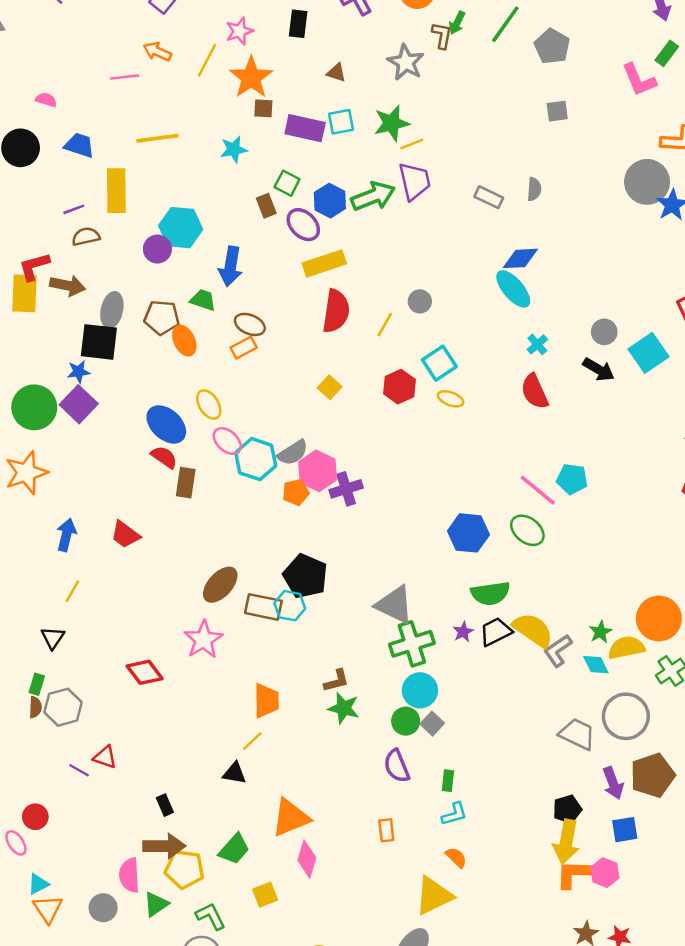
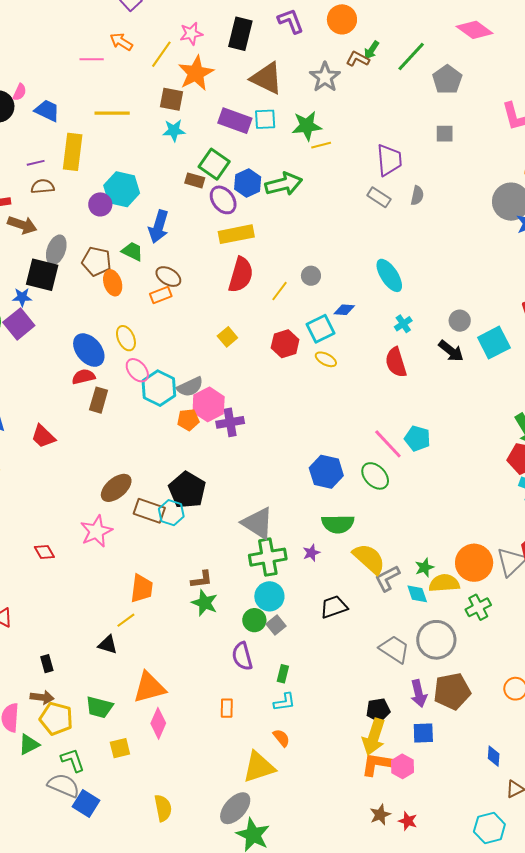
black rectangle: (298, 24) -> (240, 34), size x1.4
brown L-shape: (442, 36) -> (358, 59), turned -80
brown triangle: (336, 73) -> (267, 78), size x2.0
pink semicircle: (46, 100) -> (20, 92), moved, turned 90
brown square: (263, 108) -> (172, 99), moved, size x1.4
purple trapezoid: (415, 181) -> (389, 160), moved
green square: (287, 183) -> (214, 164), size x1.4
brown rectangle: (266, 206) -> (195, 180), turned -60
blue diamond: (520, 258) -> (344, 310), moved, size x0.7
red semicircle: (164, 457) -> (84, 377), turned -55
black trapezoid: (496, 632) -> (334, 607), moved
red diamond: (145, 672) -> (44, 552), size x0.7
brown arrow: (164, 846) -> (42, 697), size x0.7
green trapezoid: (234, 849) -> (99, 707), turned 56

